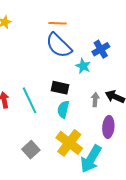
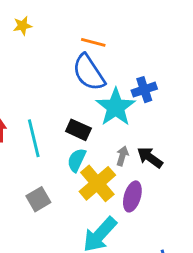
cyan star: (83, 66) -> (116, 107), size x1.8
yellow cross: (69, 143) -> (97, 183), moved
gray square: (31, 150) -> (38, 199), moved

